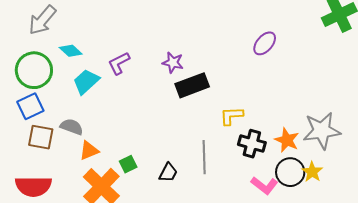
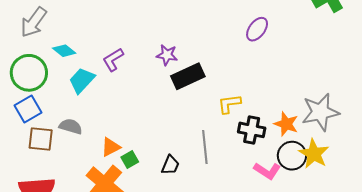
orange triangle: (89, 151) -> (111, 147), moved
yellow star: (312, 172) -> (314, 154), size x1.4

